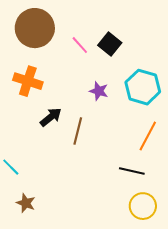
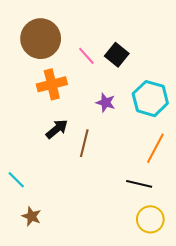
orange cross: (28, 81) -> (52, 84), moved, turned -32

